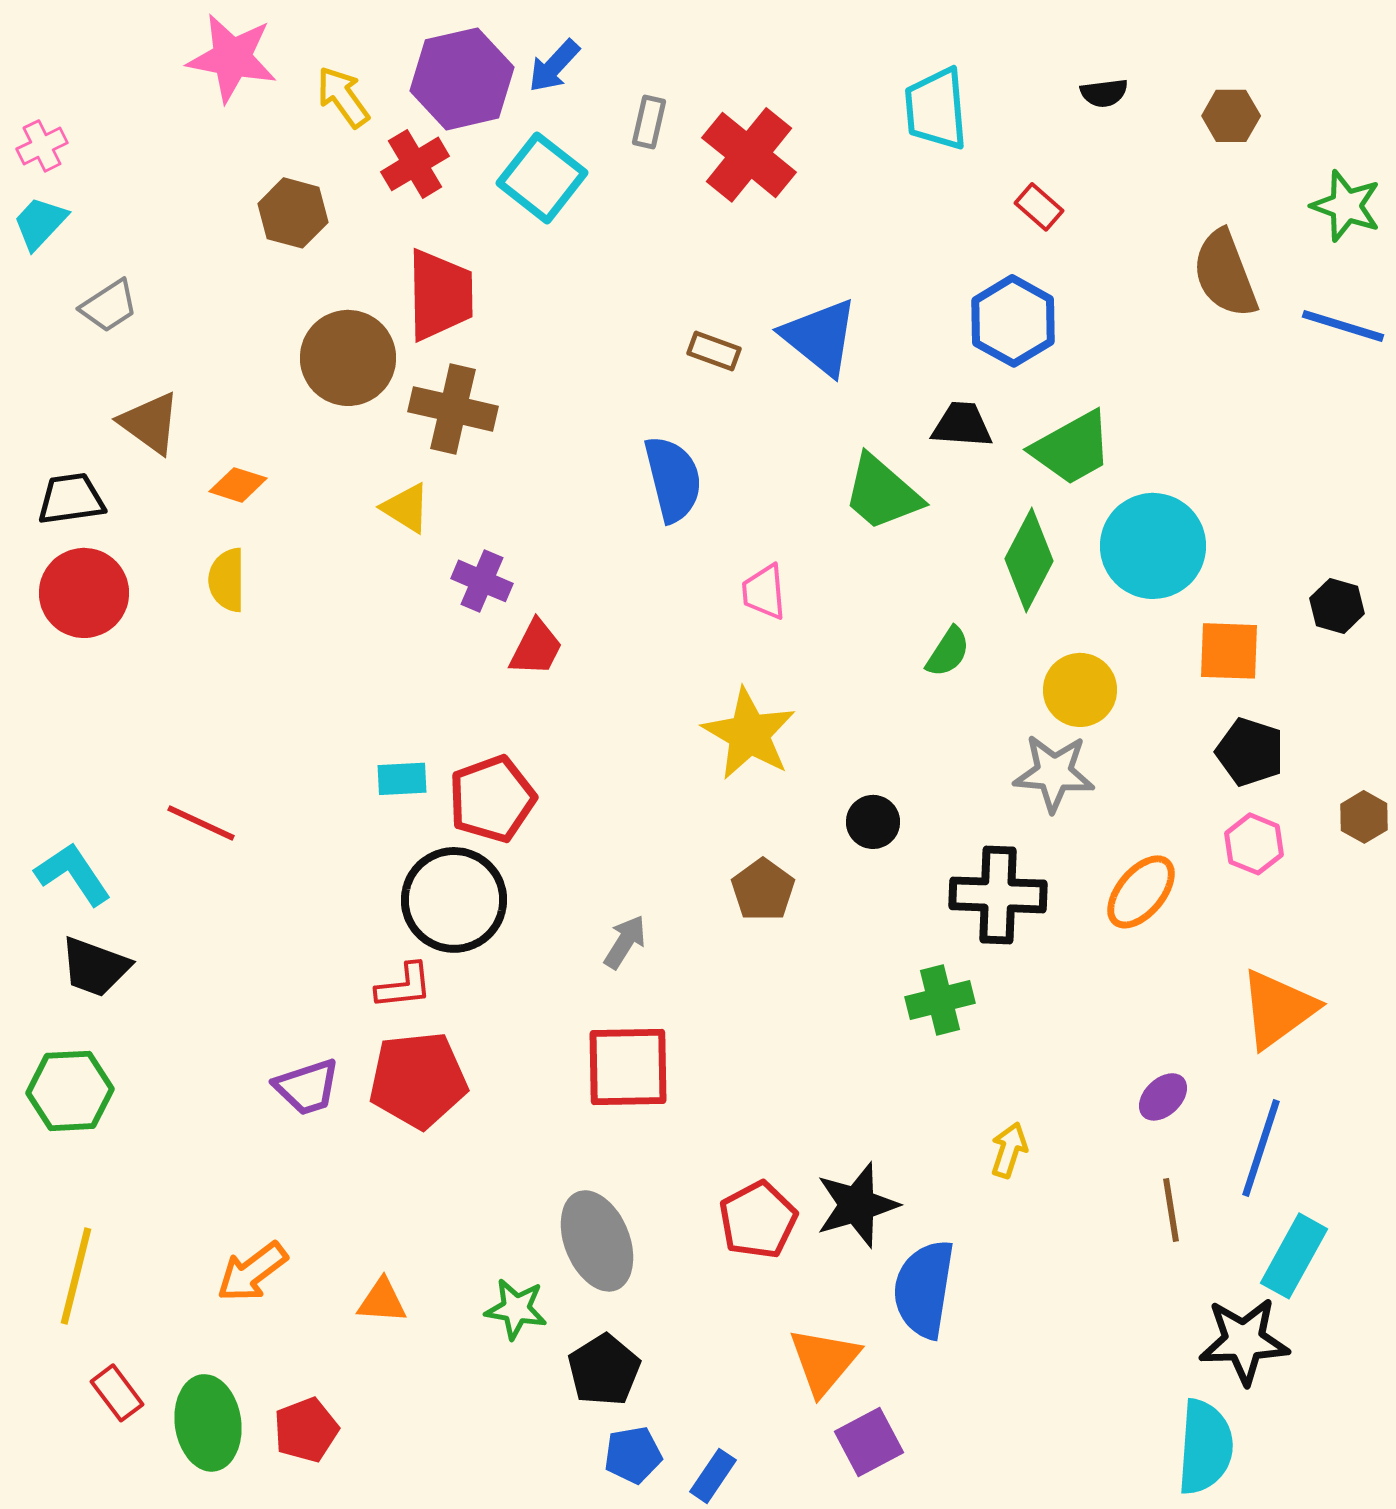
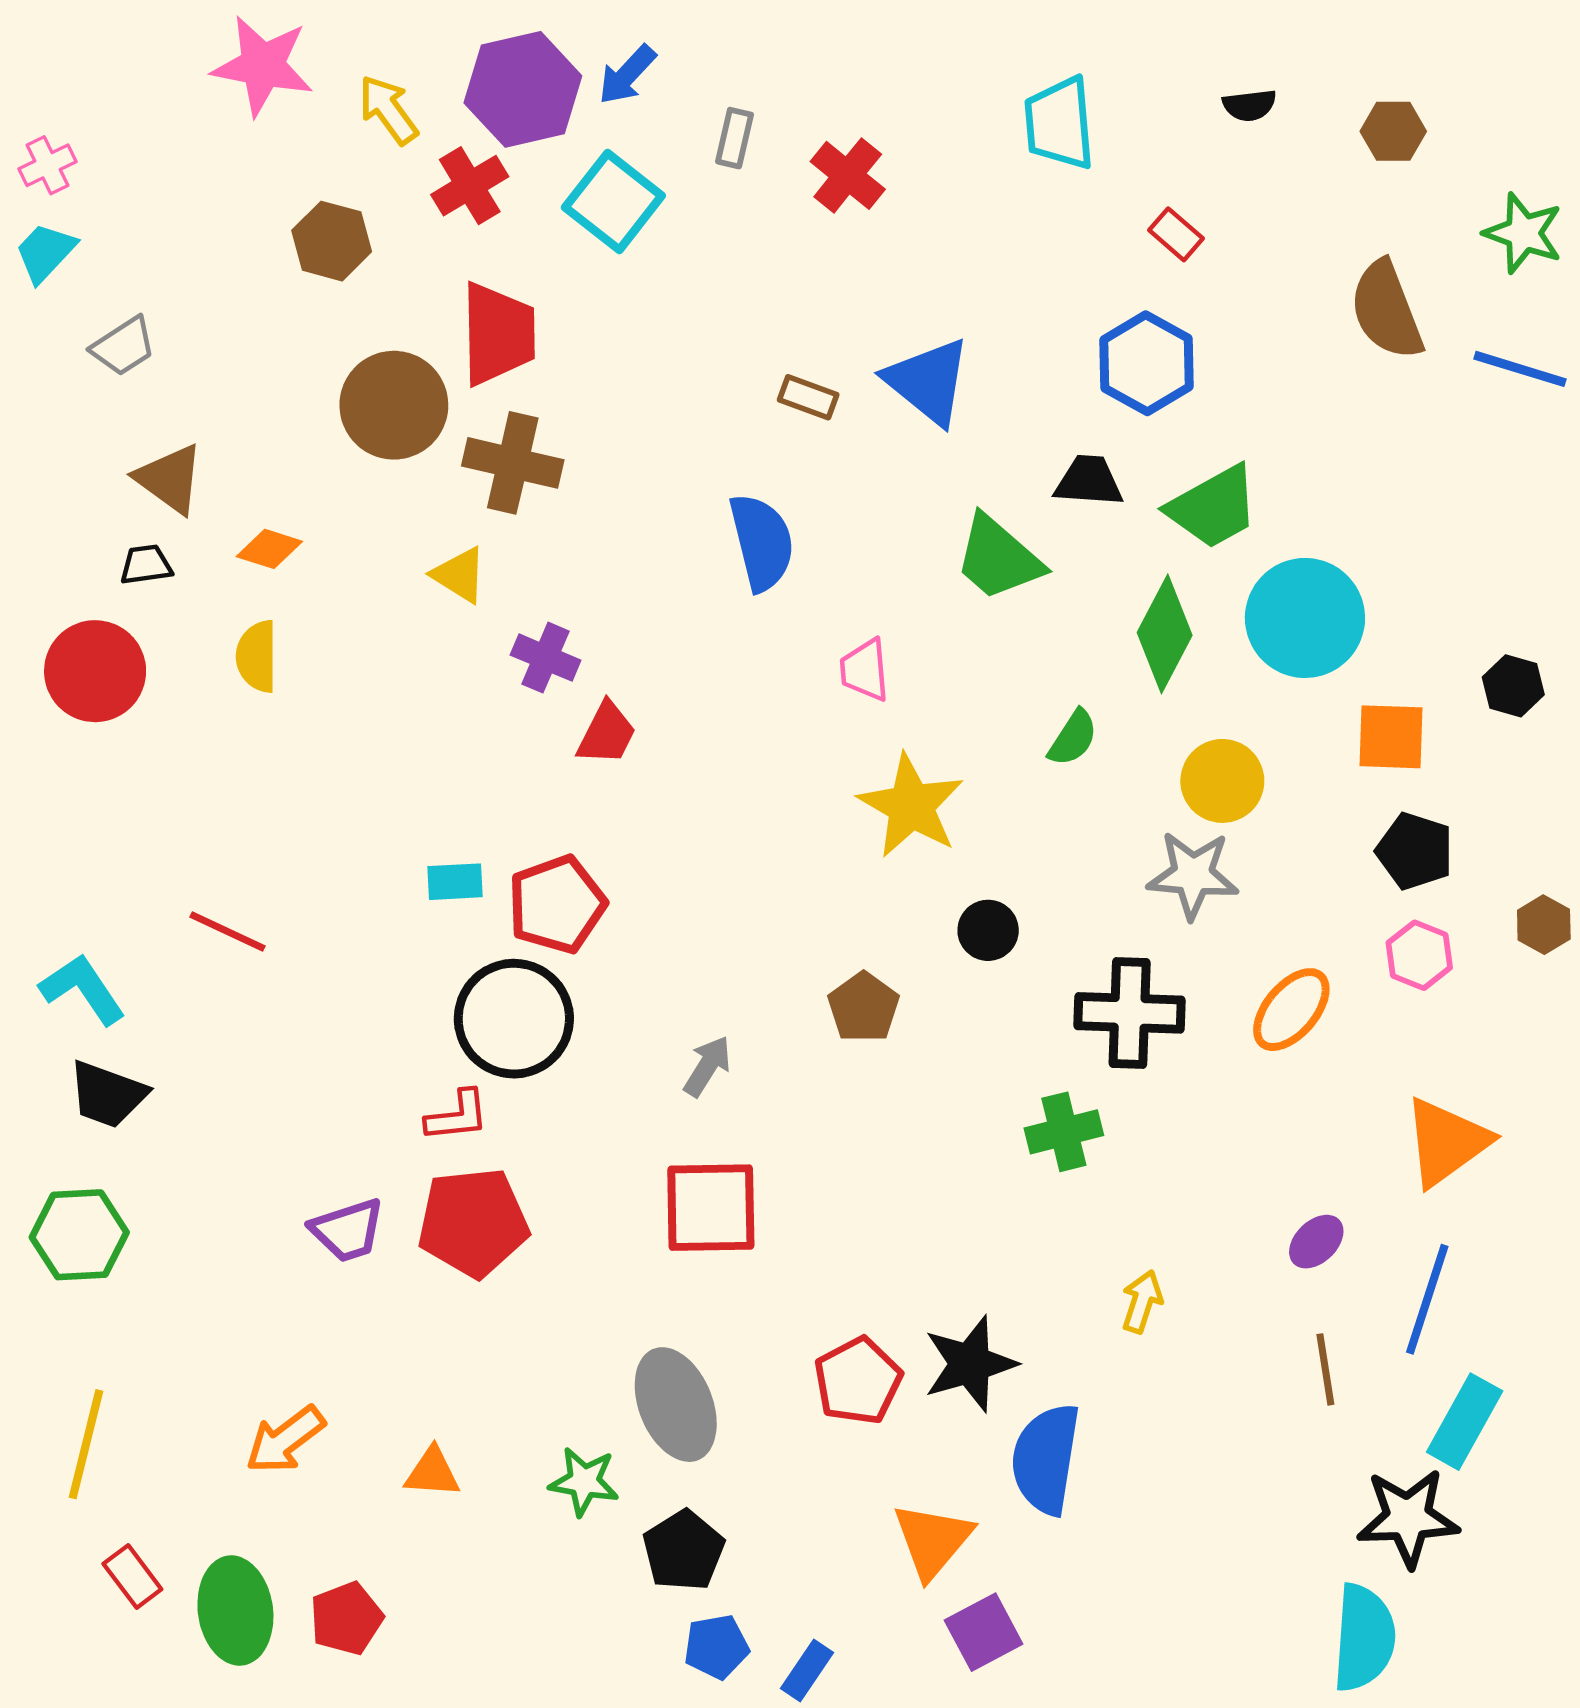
red cross: (749, 155) -> (848, 175), size x0.7
black trapezoid: (71, 499) -> (146, 565), moved, size x0.7
yellow star: (749, 734) -> (911, 806), moved

